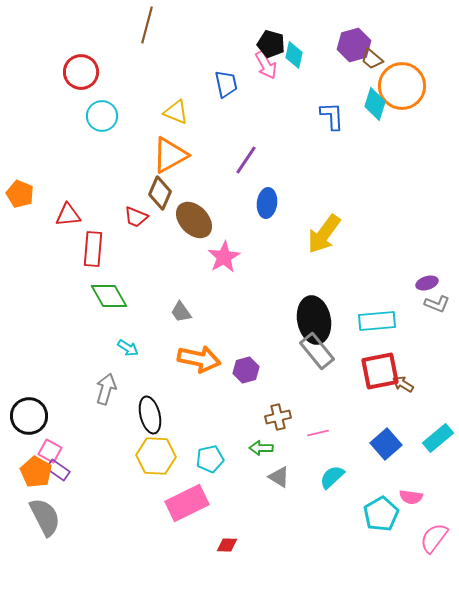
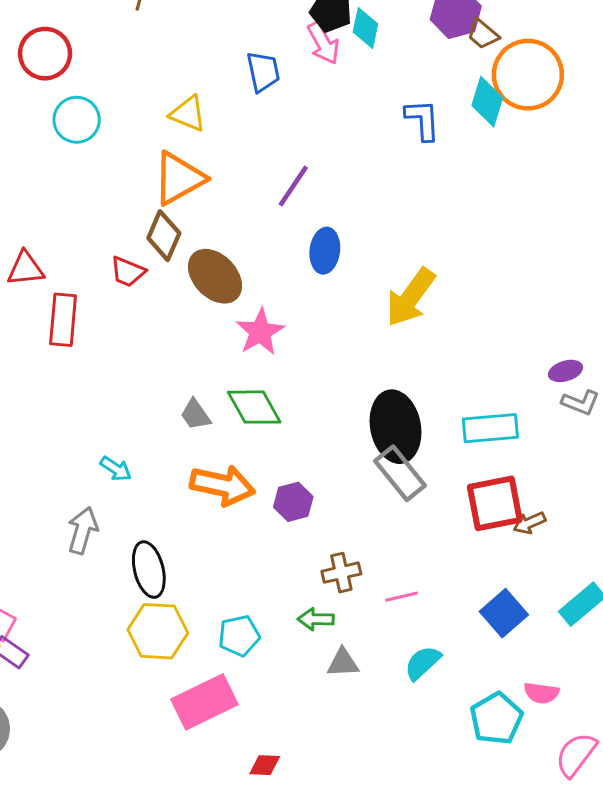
green diamond: (109, 296) -> (254, 407), moved
brown arrow: (403, 384) -> (529, 523), turned -55
gray triangle: (279, 477) -> (343, 663), turned -35

